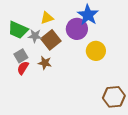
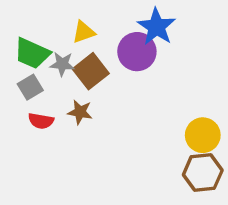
yellow circle: (96, 51) -> (203, 135), moved
gray square: (21, 56) -> (30, 87), moved
red semicircle: (23, 68) -> (41, 121), turned -112

